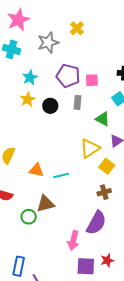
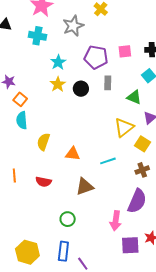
pink square: (92, 80) -> (125, 51), moved
cyan line: (61, 176) -> (108, 161), moved
green circle: (29, 217) -> (68, 219), moved

